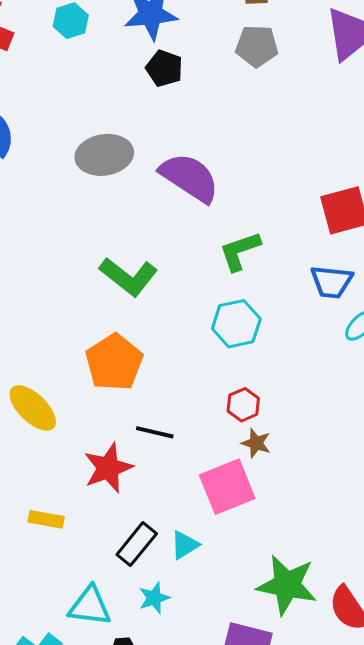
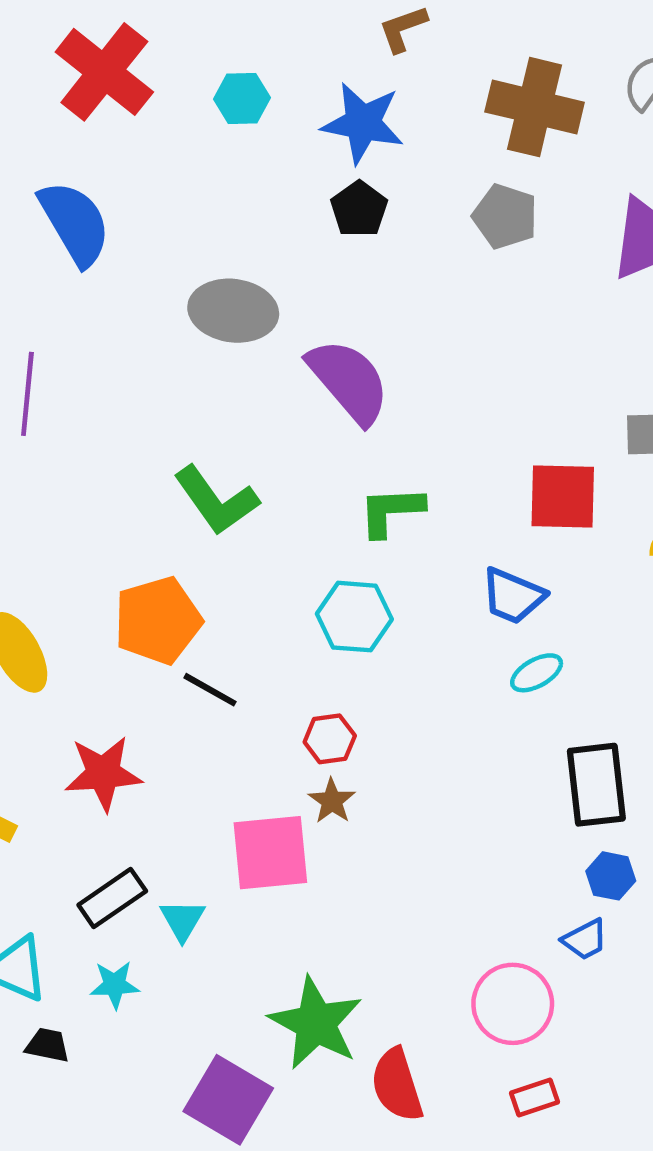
black line: (155, 432) -> (210, 690), moved
cyan triangle: (185, 545) -> (182, 920), turned -44

